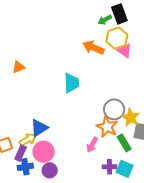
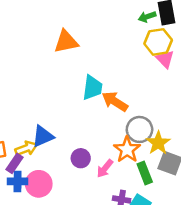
orange arrow: (93, 48) -> (115, 101), moved
orange triangle: (18, 67) -> (66, 42), moved, size x1.5
pink circle: (43, 152) -> (39, 184), moved
purple circle: (50, 170) -> (81, 158), moved

